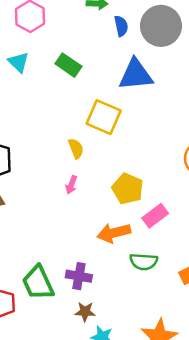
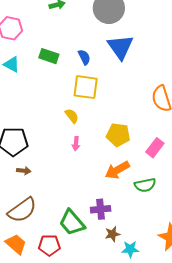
blue semicircle: (121, 26) -> (84, 57), moved
blue triangle: (136, 75) -> (120, 47), moved, turned -44
pink rectangle: (155, 216) -> (155, 148), moved

